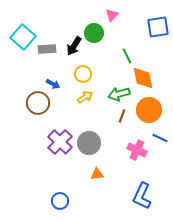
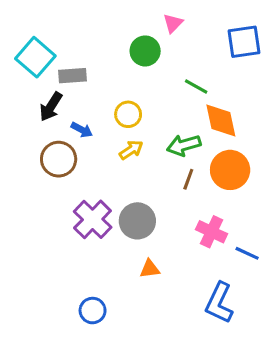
black arrow: (74, 46) -> (51, 107), moved
green line: (127, 56) -> (196, 87), turned -35
blue line: (160, 138) -> (247, 253), moved

